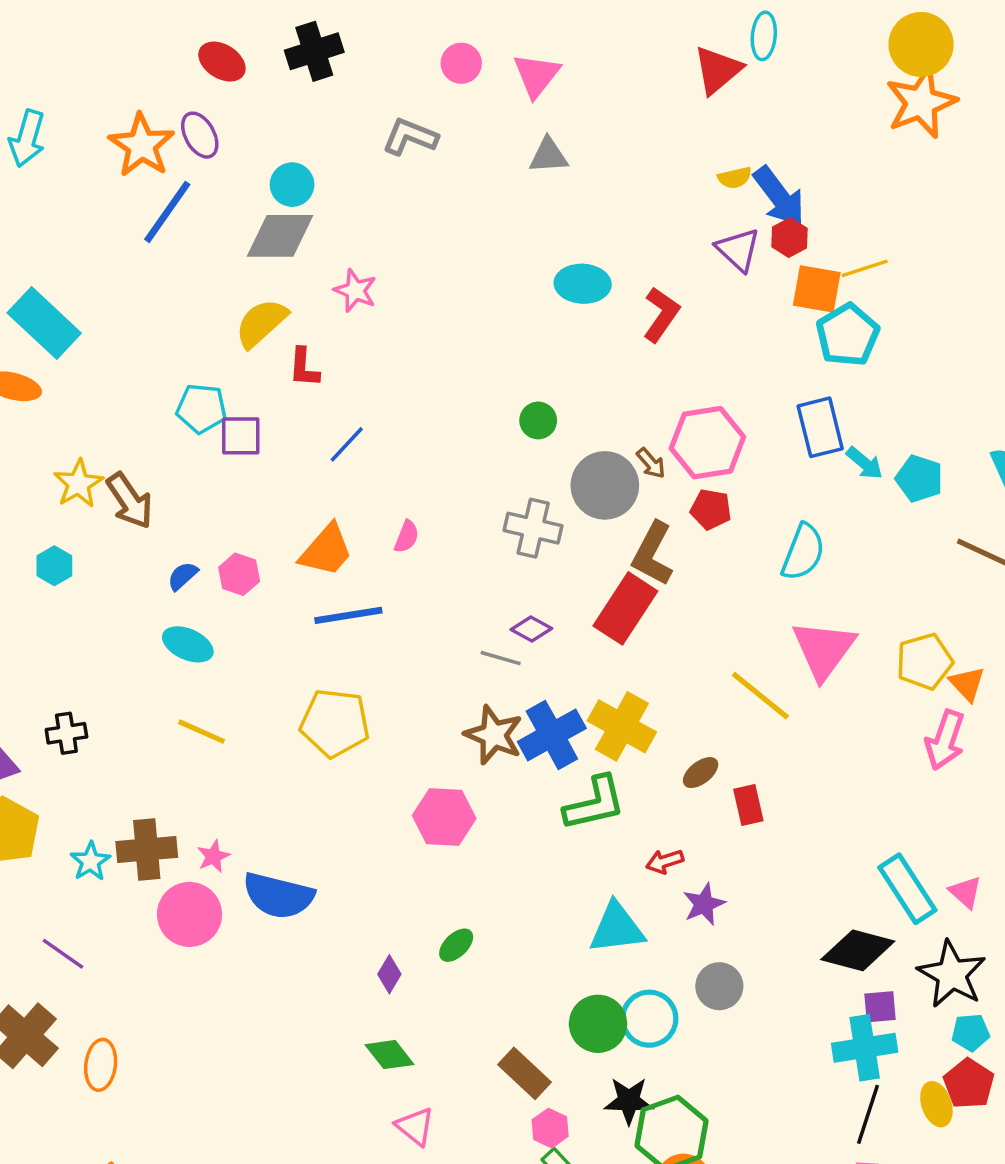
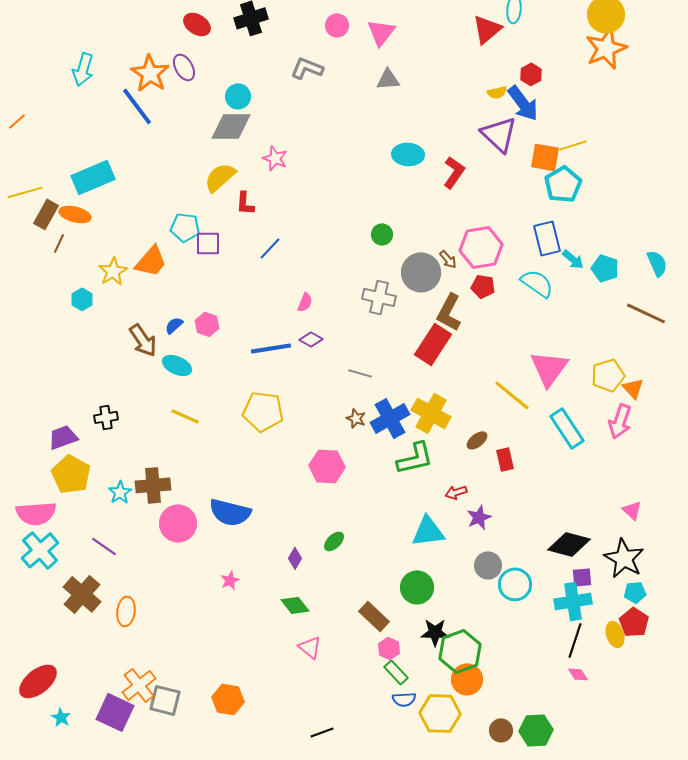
blue line: (167, 212) -> (137, 106), moved, turned -72
red hexagon: (789, 238) -> (531, 74), moved
purple triangle: (738, 250) -> (499, 134), size x1.4
cyan rectangle: (44, 323) -> (93, 177), turned -66
brown arrow: (130, 501) -> (143, 340), moved
orange trapezoid: (326, 550) -> (151, 261), moved
cyan semicircle: (803, 552) -> (537, 283), moved, turned -76
cyan hexagon: (54, 566) -> (82, 299), moved
purple diamond: (531, 629) -> (311, 339), moved
brown star: (494, 735) -> (356, 418), size x0.6
pink star: (213, 856) -> (230, 580), moved
cyan rectangle: (907, 889) -> (567, 428), moved
cyan circle: (649, 1019) -> (515, 584), moved

